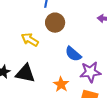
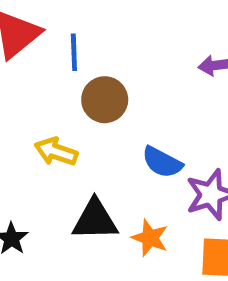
black triangle: (25, 73) -> (95, 220), moved

